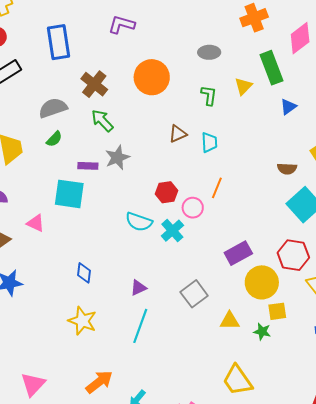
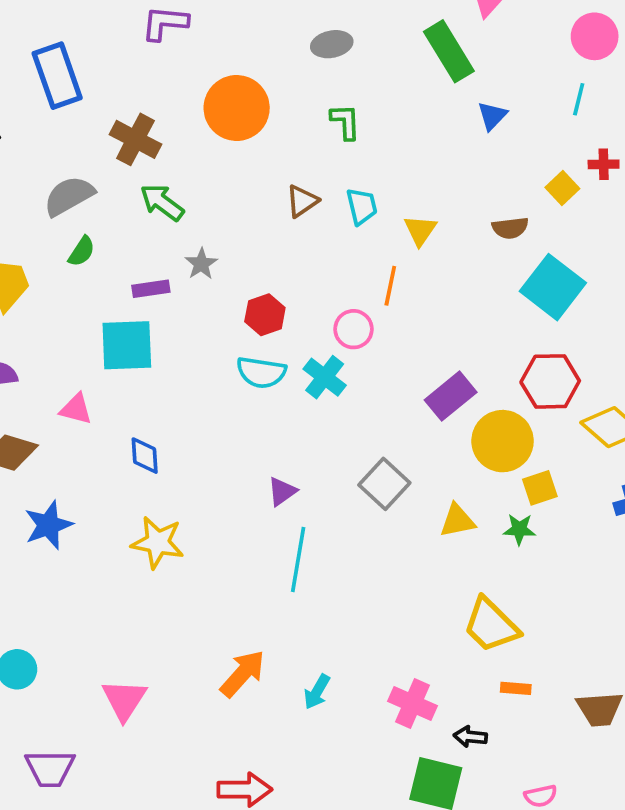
yellow triangle: (243, 86) -> (420, 230), moved
gray star: (117, 157) -> (201, 264), size x0.7
red hexagon: (167, 192) -> (265, 315), moved
blue diamond: (84, 273) -> (145, 456), moved
yellow star: (82, 321) -> (158, 542), moved

